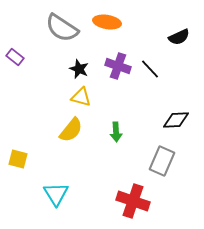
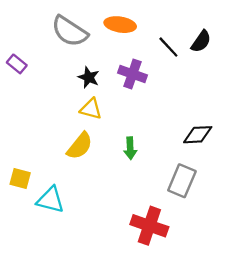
black semicircle: (179, 37) -> (201, 41), turned -30
black line: (150, 69) -> (168, 47), moved
cyan triangle: (56, 194) -> (50, 200), moved, turned -44

